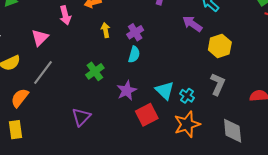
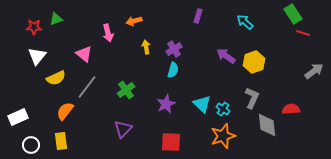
purple arrow: (192, 24) -> (226, 56), moved
pink triangle: (40, 38) -> (84, 54), turned -36
green cross: (95, 71) -> (126, 90), moved
red square: (147, 115) -> (171, 142), moved, turned 30
gray diamond: (233, 131) -> (267, 125), moved

